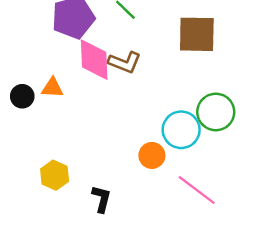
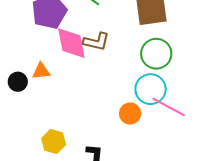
green circle: (216, 112) -> (156, 54), moved
pink line: (197, 190) -> (169, 107), moved

